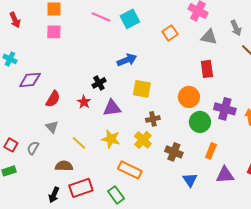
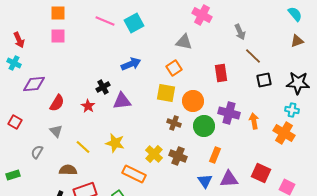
red arrow: (15, 20) -> (19, 40), moved
orange square: (170, 33) -> (174, 68), moved
gray triangle: (209, 37) -> (184, 42), moved
red rectangle: (207, 69) -> (221, 73), moved
yellow square: (142, 89) -> (166, 93), moved
purple triangle: (112, 108) -> (122, 101), moved
brown cross: (153, 119) -> (174, 123), moved, turned 32
yellow cross: (143, 140) -> (154, 154), moved
red square: (11, 145) -> (15, 122), moved
blue triangle: (190, 180) -> (205, 181), moved

